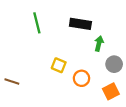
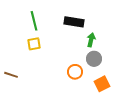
gray circle: (114, 64) -> (94, 59), moved
yellow square: (59, 65) -> (34, 44), moved, turned -32

